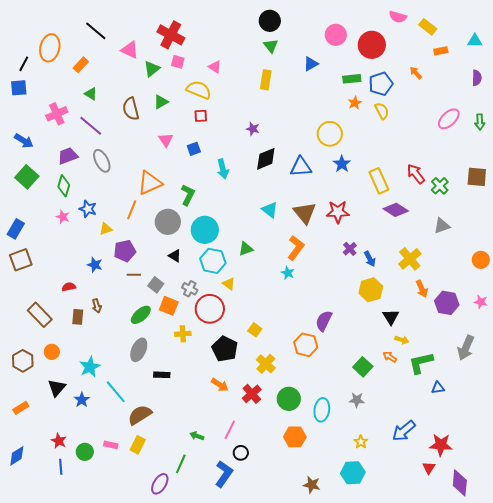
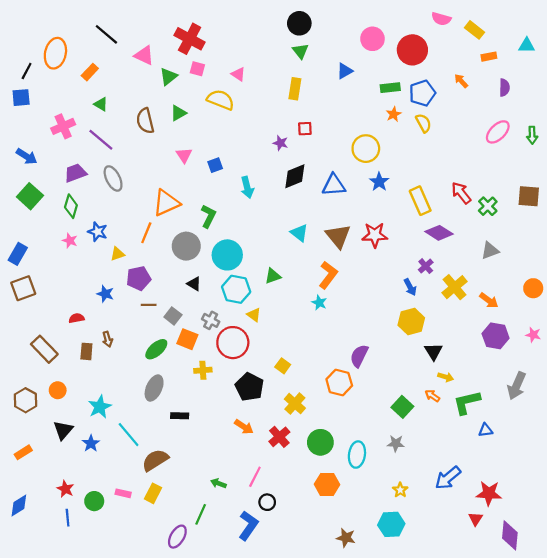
purple semicircle: (477, 78) -> (504, 88), moved
red square: (201, 116) -> (305, 129), moved
purple cross: (350, 249) -> (426, 266), moved
orange arrow: (422, 289) -> (489, 300), moved, turned -30

